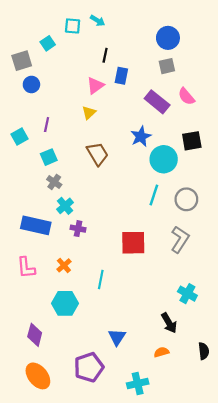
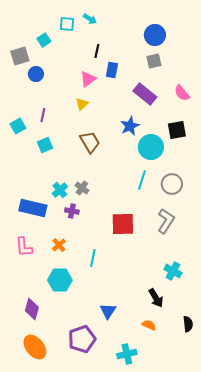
blue circle: (31, 84) -> (36, 74), moved
pink semicircle: (186, 96) -> (182, 93), moved
gray cross: (54, 182) -> (82, 188), moved
orange semicircle: (161, 352) -> (149, 325), turned 40

